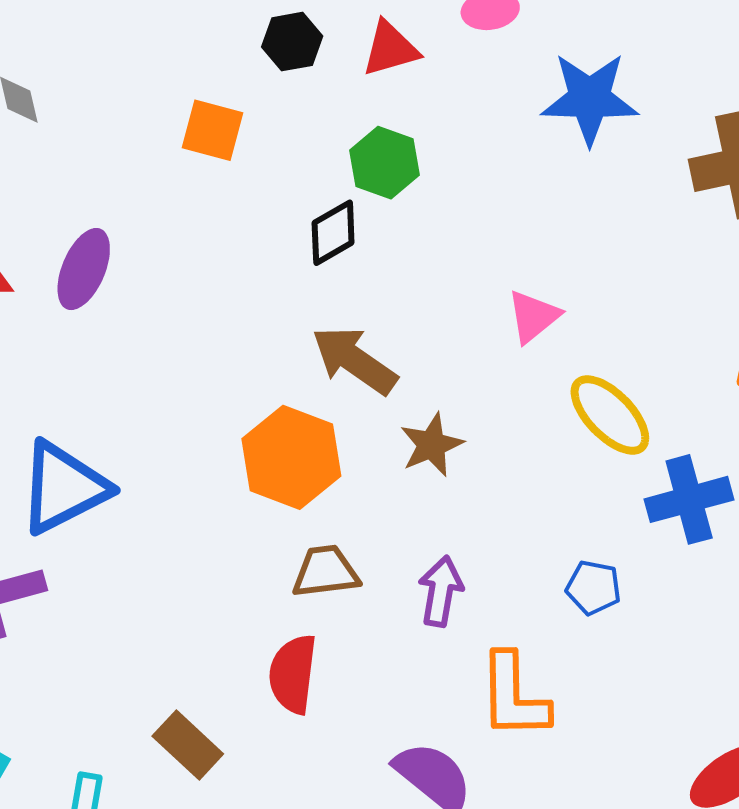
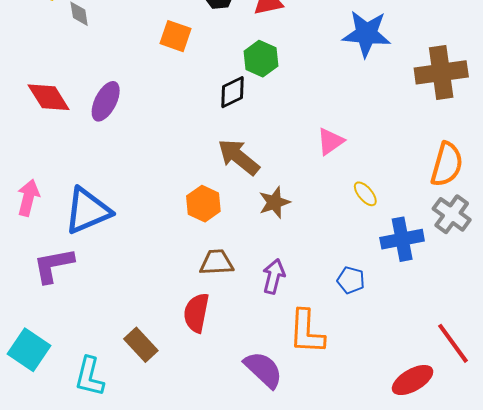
yellow ellipse: (610, 415) -> (365, 194), size x0.6
orange hexagon: (291, 457) -> (203, 204), size x0.7

